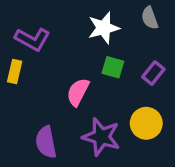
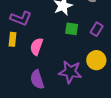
pink semicircle: (78, 92) -> (36, 47), moved

